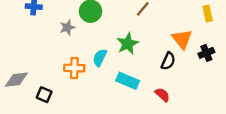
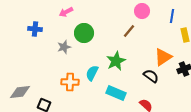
orange triangle: (182, 39) -> (163, 57), turned 36
black semicircle: (168, 61) -> (151, 76), turned -77

